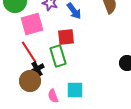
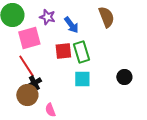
green rectangle: (58, 56) -> (81, 52), moved
cyan square: (75, 90) -> (82, 79), moved

